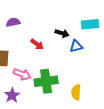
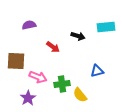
blue triangle: (76, 46) -> (97, 71), moved
green cross: (46, 81) -> (62, 84), size x0.7
yellow semicircle: (76, 92) -> (80, 95), moved, turned -42

